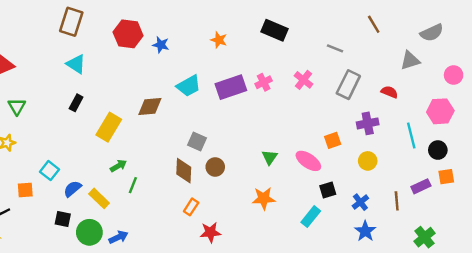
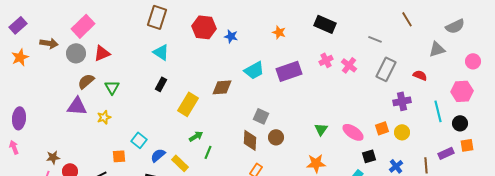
pink cross: (264, 82) -> (326, 60), moved
orange square: (333, 140) -> (382, 128), moved

